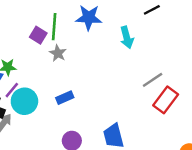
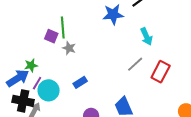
blue star: (89, 18) -> (113, 14), moved
cyan arrow: (127, 37) -> (146, 36), moved
gray line: (153, 80) -> (135, 64), moved

